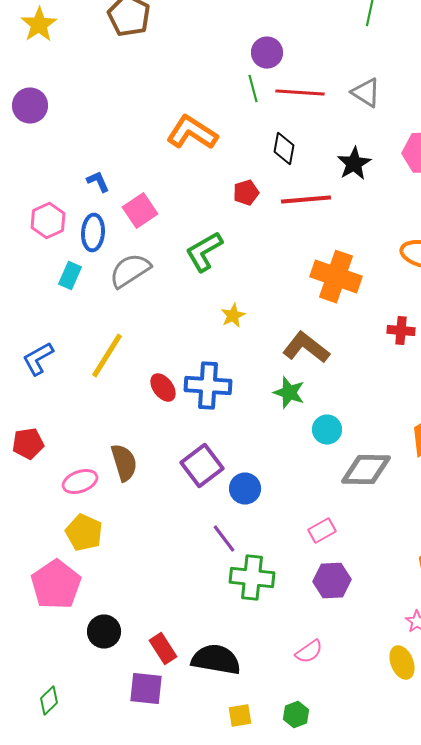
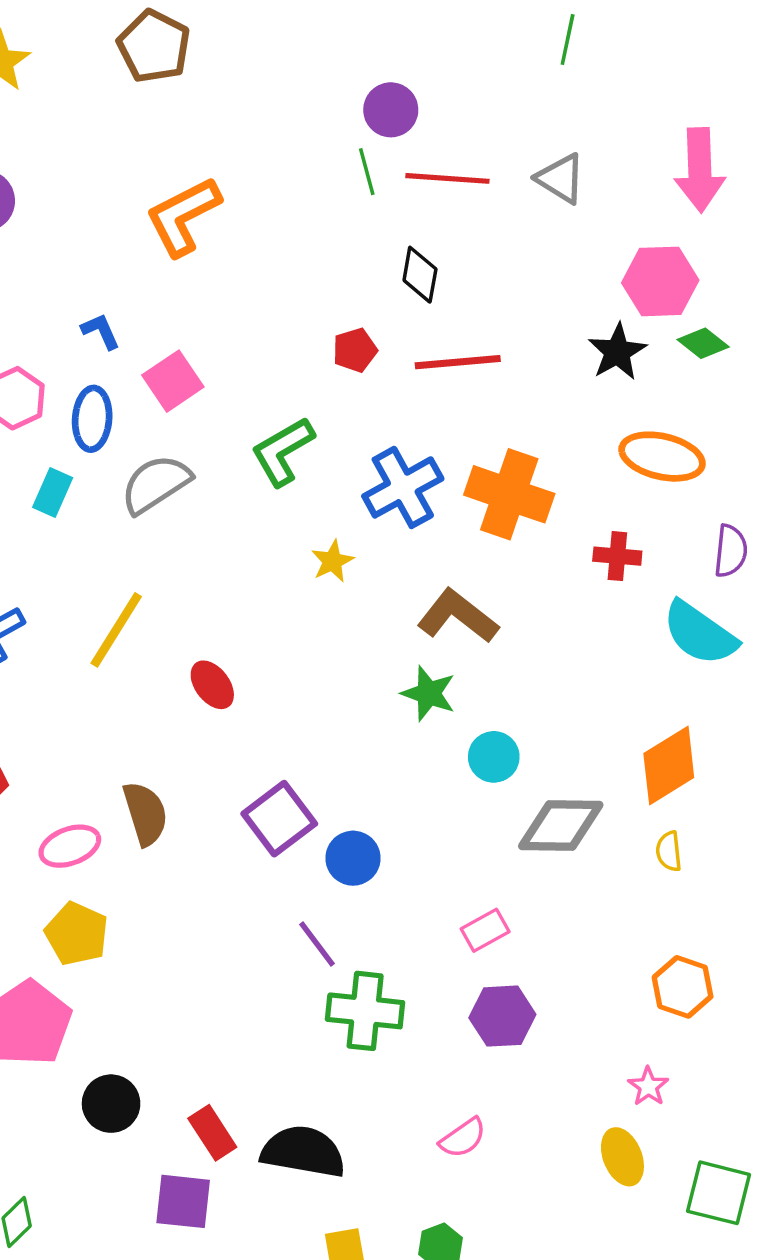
orange L-shape: (192, 133) -> (183, 216), moved, turned -60
black star: (354, 164) -> (617, 352), moved
red cross: (401, 331) -> (617, 556), moved
blue cross: (208, 386) -> (403, 487), moved, turned -33

